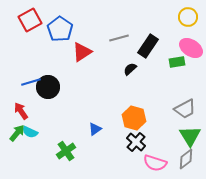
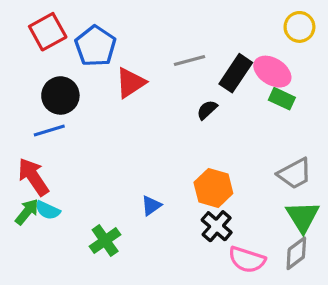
pink ellipse: (191, 48) -> (272, 72), moved
green rectangle: (177, 62) -> (282, 99), turned 35
black circle: (48, 87) -> (60, 95), moved
red arrow: (21, 111) -> (33, 177), size x1.4

